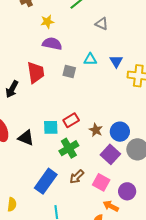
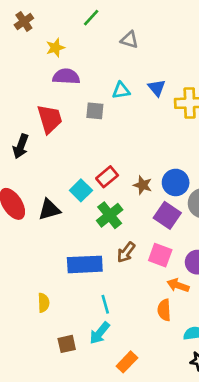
cyan square: (51, 127) -> (81, 190), turned -35
black triangle: (26, 138) -> (49, 209), turned -30
blue rectangle: (46, 181) -> (85, 264), turned 60

